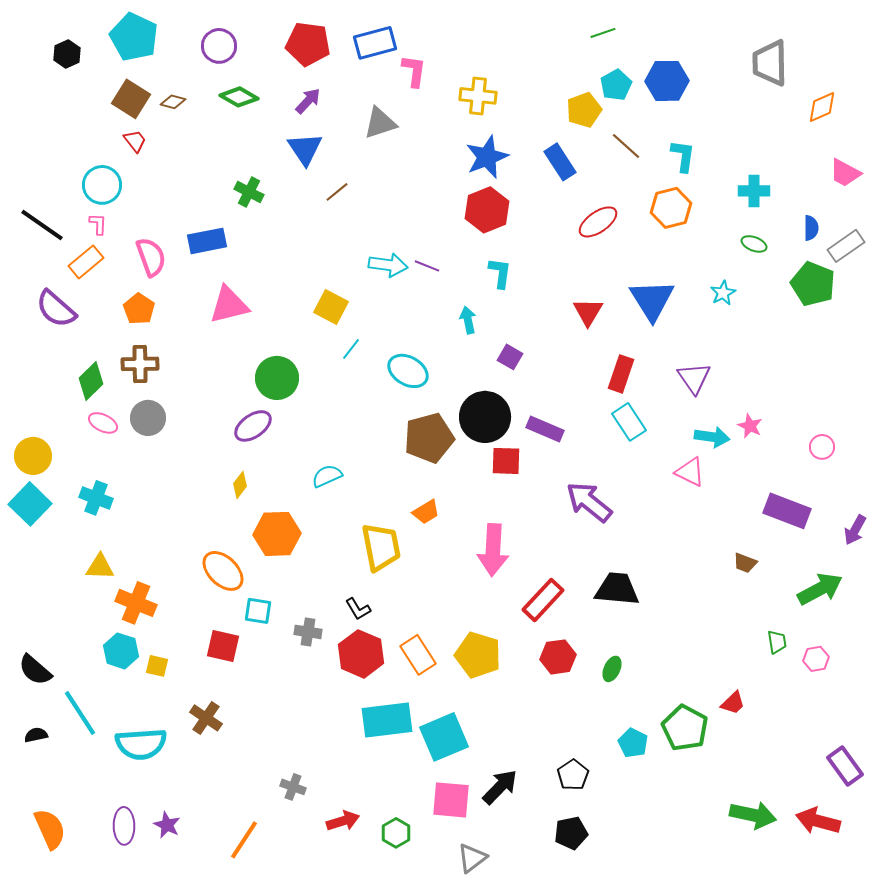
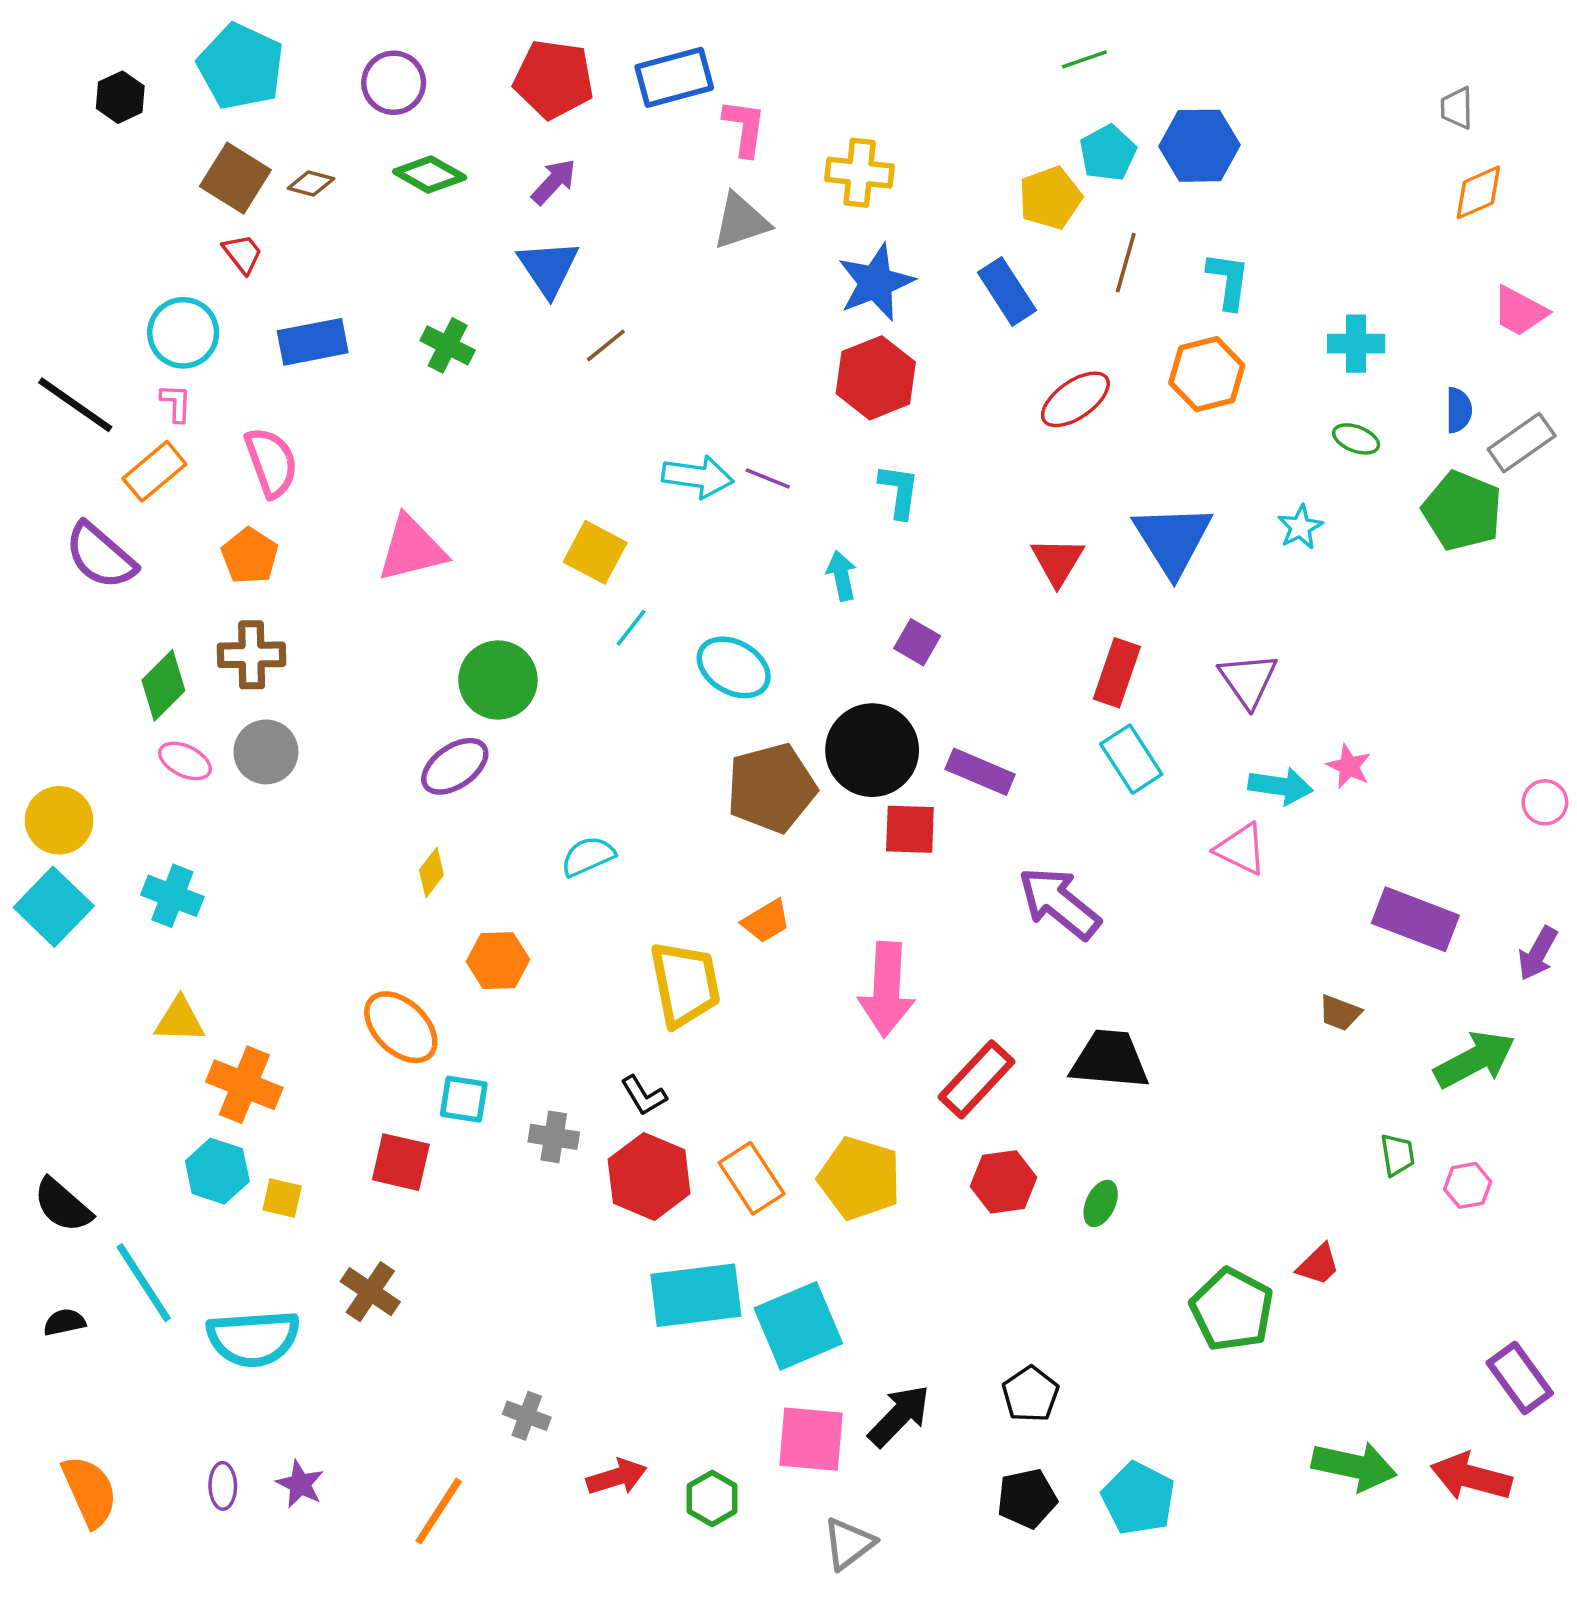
gray trapezoid: (770, 63) -> (1457, 108), moved, size x0.5
gray triangle: (380, 123) -> (741, 221), moved
brown line: (626, 146) -> (1126, 263), turned 64
blue rectangle: (207, 241) -> (313, 342), moved
pink circle: (822, 447) -> (1545, 802), moved
orange hexagon: (277, 534) -> (498, 961), size x0.7
cyan pentagon: (633, 743) -> (1138, 1498), moved, size x1.4
purple ellipse: (124, 826) -> (223, 1486), size x0.7

